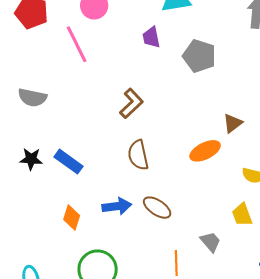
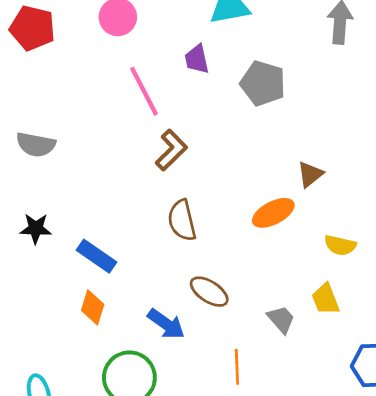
pink line: (77, 44) -> (144, 91), moved
blue rectangle: (68, 162) -> (96, 256), moved
blue arrow: (117, 206) -> (166, 324), moved, turned 44
gray trapezoid: (210, 242) -> (281, 319), moved

